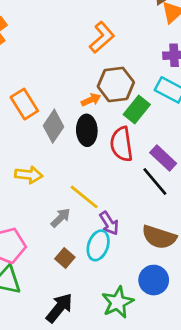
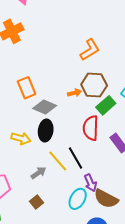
gray diamond: (54, 126) -> (45, 107), turned 70
black ellipse: (87, 130) -> (46, 130), moved
black line: (155, 182) -> (75, 158), moved
purple arrow: (109, 223) -> (90, 183), moved
cyan ellipse: (98, 245) -> (78, 199), moved

